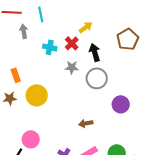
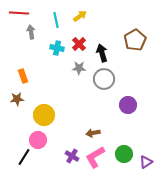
cyan line: (41, 14) -> (56, 20), moved
yellow arrow: (86, 27) -> (80, 16), moved
yellow circle: (37, 95) -> (44, 115), moved
brown arrow: (86, 123) -> (93, 133), moved

